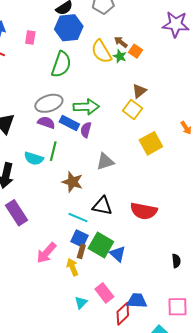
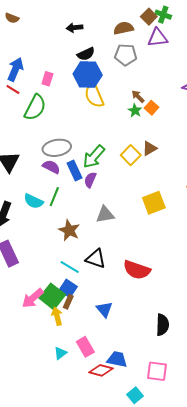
yellow semicircle: (101, 52) -> (94, 95), moved
green semicircle: (61, 64) -> (35, 107), moved
green arrow: (86, 107) -> (94, 157), turned 125
yellow square: (133, 109) -> (131, 155), moved
blue rectangle: (69, 123) -> (75, 171), turned 30
green square: (101, 245) -> (52, 296), moved
black semicircle: (176, 261) -> (162, 325), size x1.5
red diamond: (123, 314) -> (101, 370), turned 50

